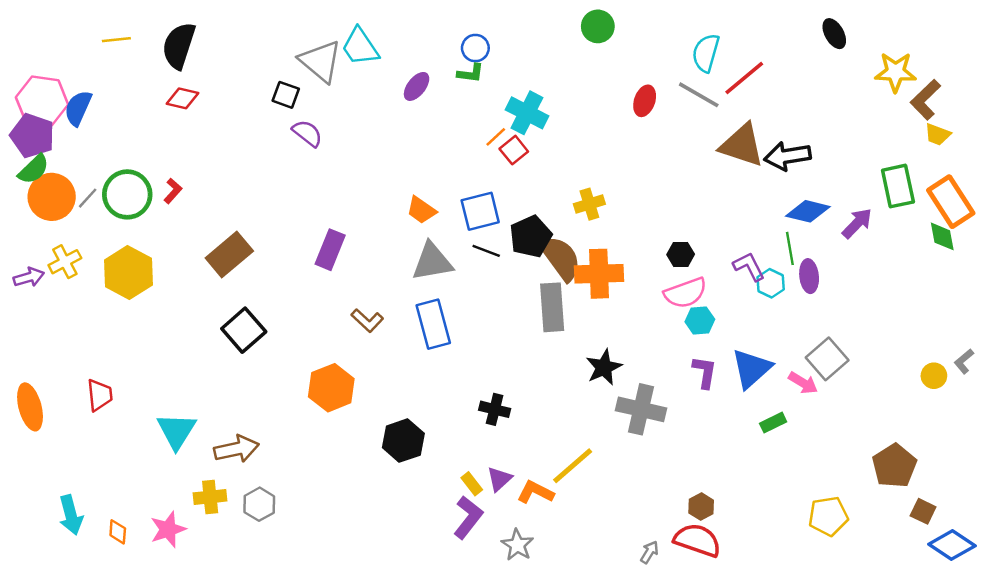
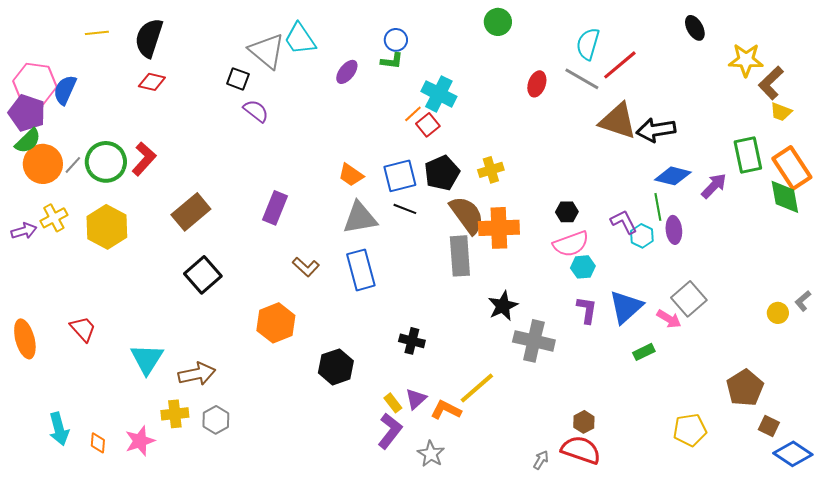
red L-shape: (173, 191) -> (144, 159), size x1.6
black pentagon: (531, 236) -> (442, 173), moved
green diamond: (942, 236) -> (785, 197), size x1.4
red trapezoid: (100, 395) -> (83, 329), turned -36

